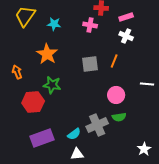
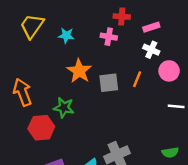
orange star: (47, 54) -> (79, 71), moved
orange arrow: (17, 72) -> (22, 92), size x1.6
pink circle: (116, 95) -> (169, 71), moved
green semicircle: (119, 117) -> (170, 152), moved

